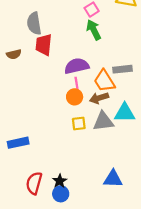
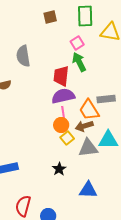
red trapezoid: (44, 45) -> (61, 76), moved
yellow square: (79, 124) -> (67, 138), moved, turned -32
blue triangle: (113, 179) -> (88, 190), moved
black star: (60, 181) -> (59, 169), moved

